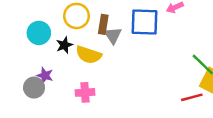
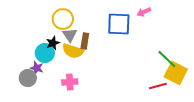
brown rectangle: (103, 24) -> (85, 41), moved
cyan circle: (39, 33) -> (45, 53), moved
gray triangle: (113, 35) -> (70, 35), moved

